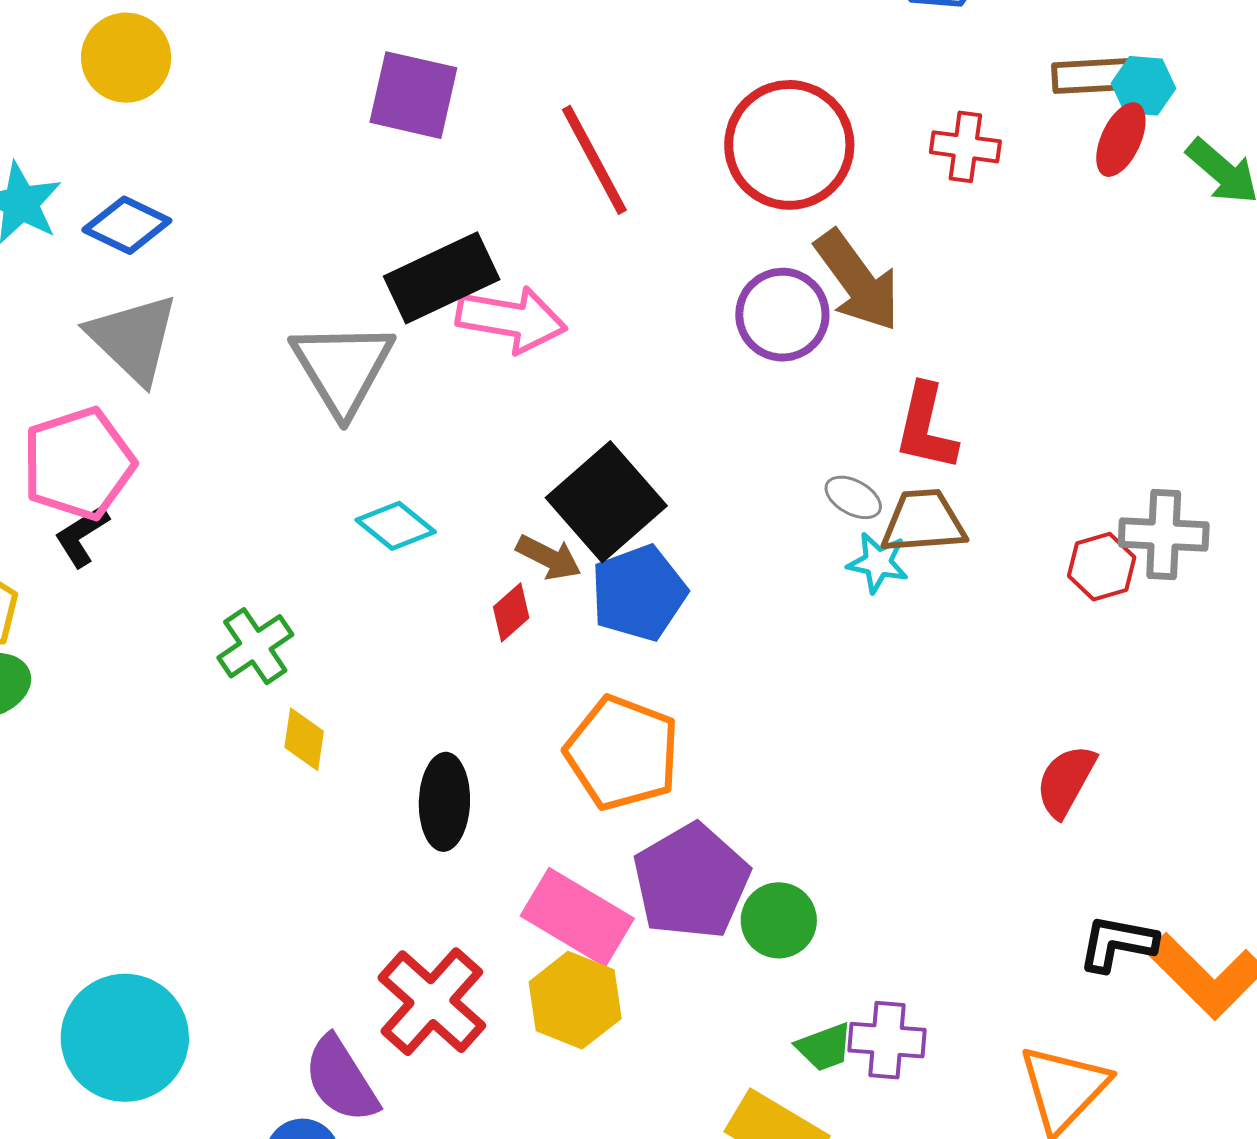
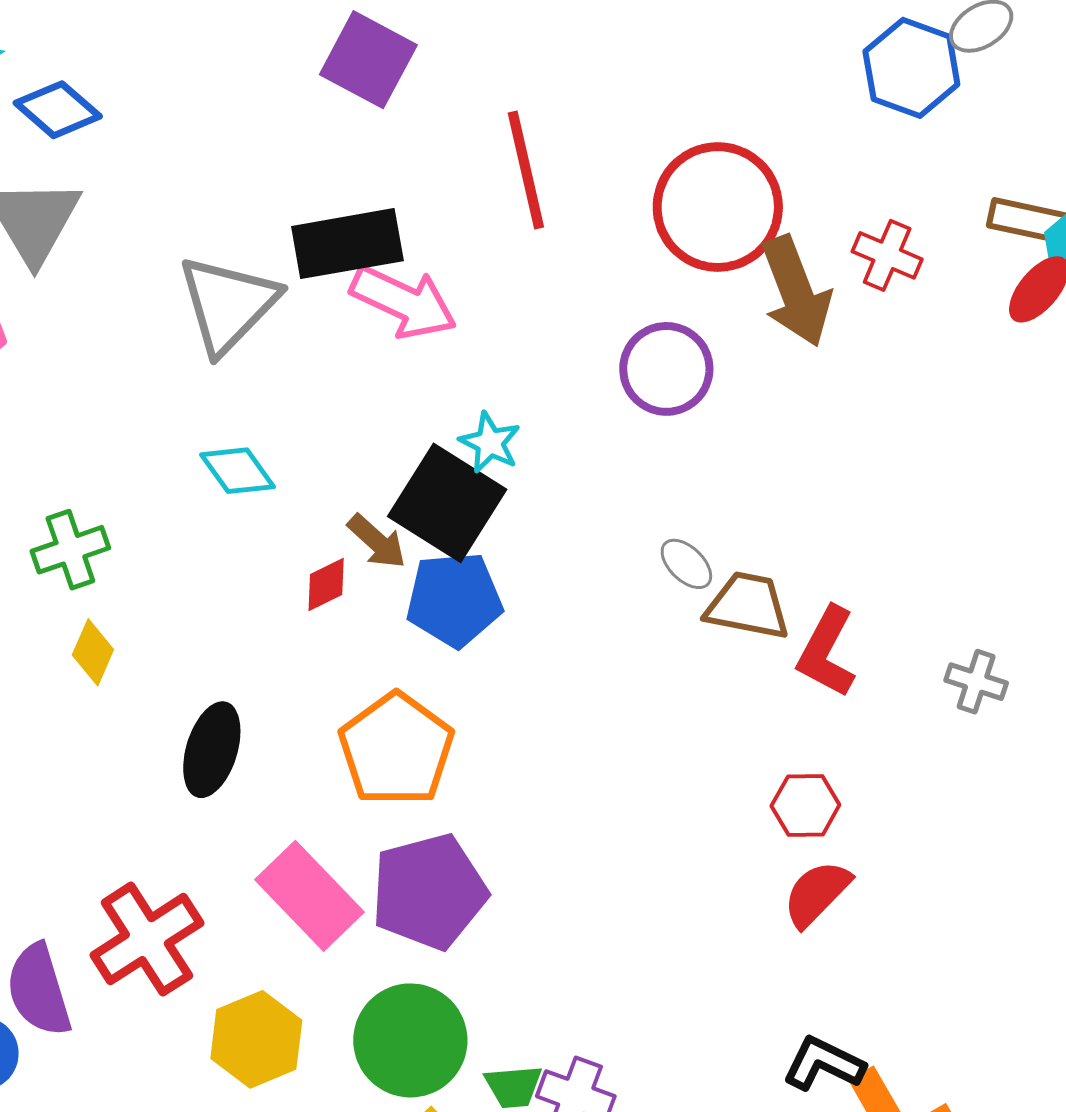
brown arrow: (857, 281) -> (796, 291), moved
red L-shape: (926, 427) -> (827, 652), moved
black square: (606, 502) -> (447, 503), turned -32
gray cross: (1164, 534) -> (976, 682), size x0.7
cyan star: (878, 563) -> (490, 443), moved
red hexagon: (1102, 567) -> (805, 805), moved
green circle: (779, 920) -> (410, 1040), moved, size x1.5
yellow hexagon: (575, 1000) -> (256, 1039), moved

